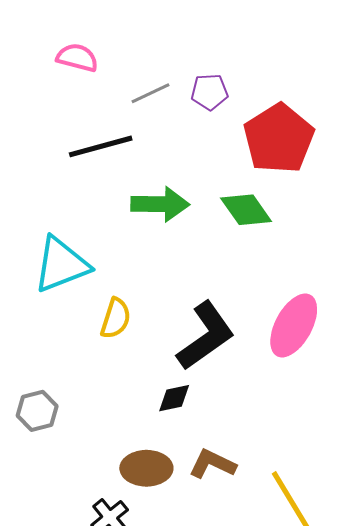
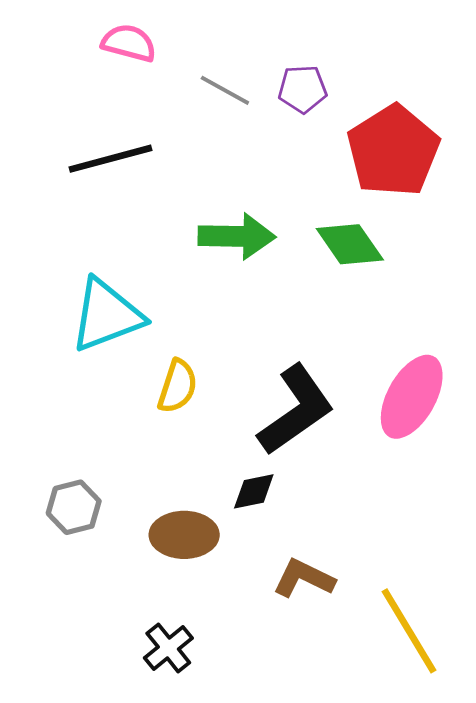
gray line: (150, 93) -> (225, 90), turned 54
black line: (101, 146) -> (110, 159), moved
brown ellipse: (146, 468) -> (184, 535), moved

